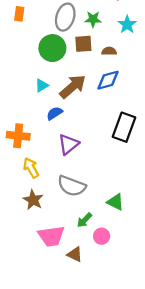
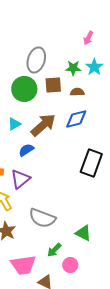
green star: (93, 19) -> (73, 68), moved
purple triangle: (68, 144) -> (20, 179), moved

